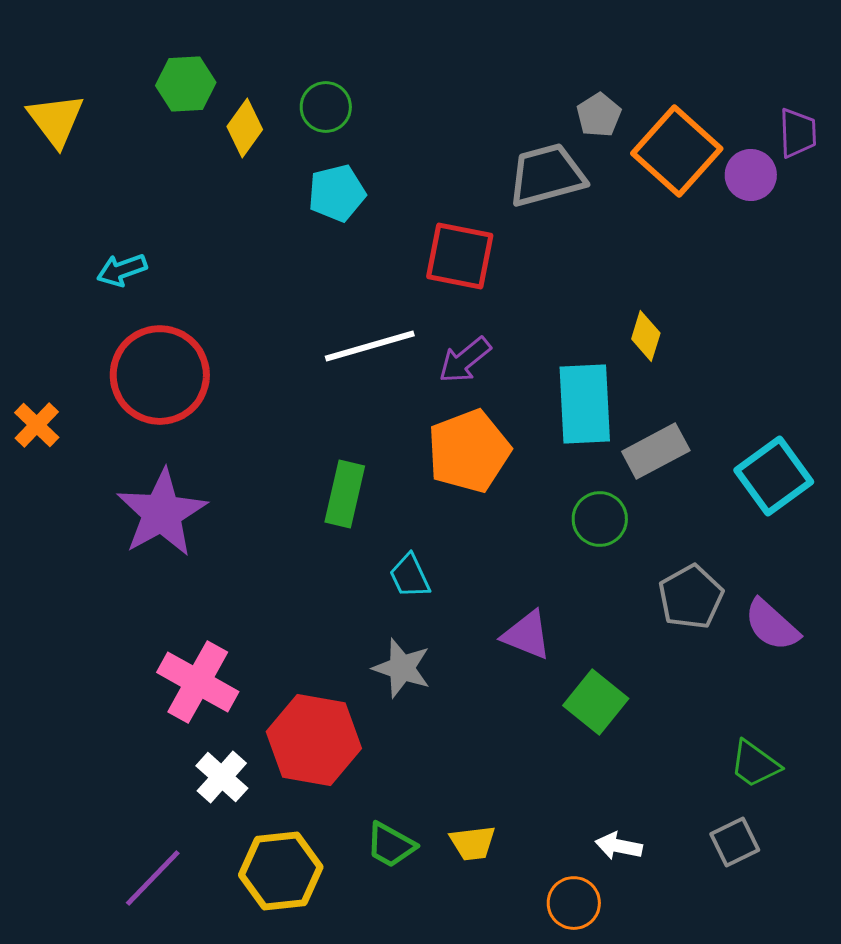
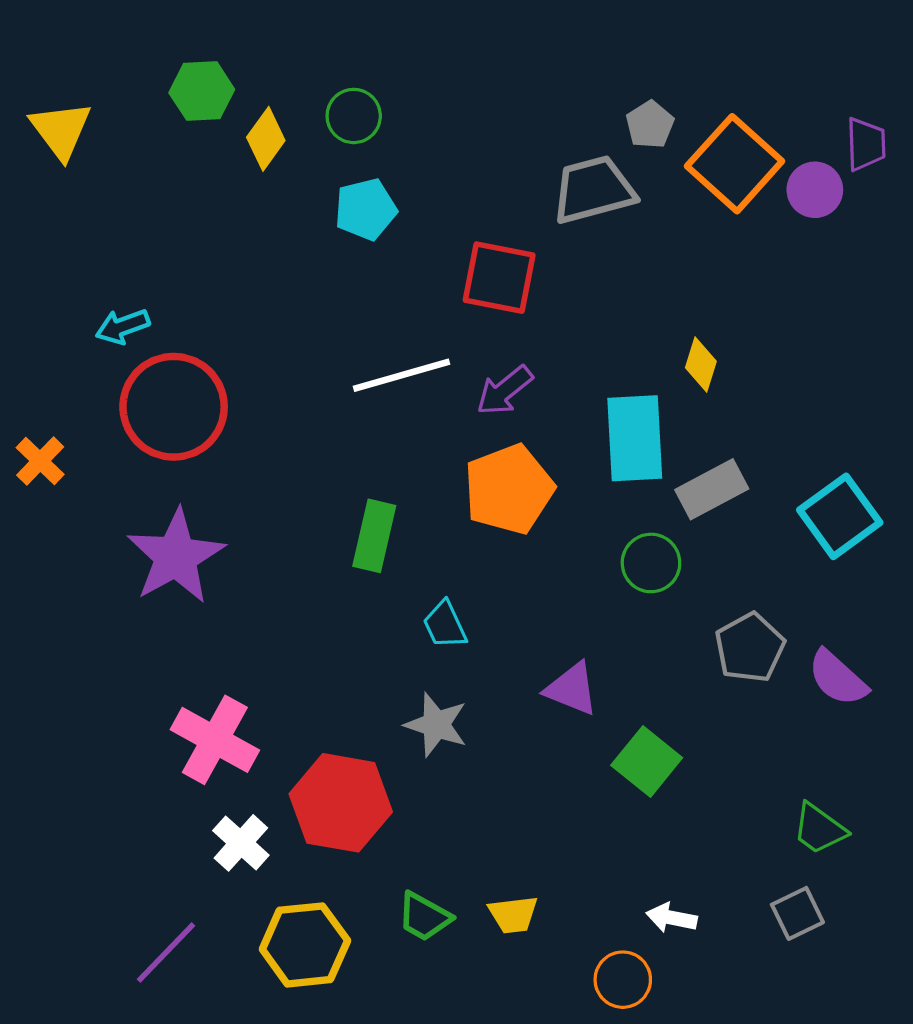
cyan arrow: (122, 270) -> (123, 326), moved

